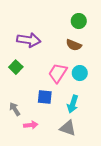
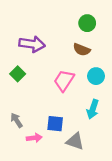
cyan circle: (80, 73) -> (96, 76), moved
blue square: (45, 97) -> (55, 124), moved
cyan arrow: (73, 104) -> (93, 109), moved

